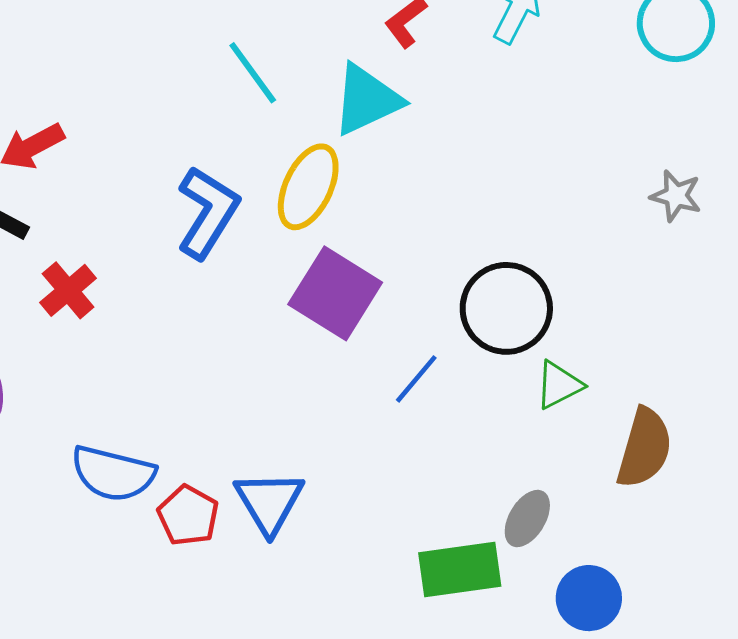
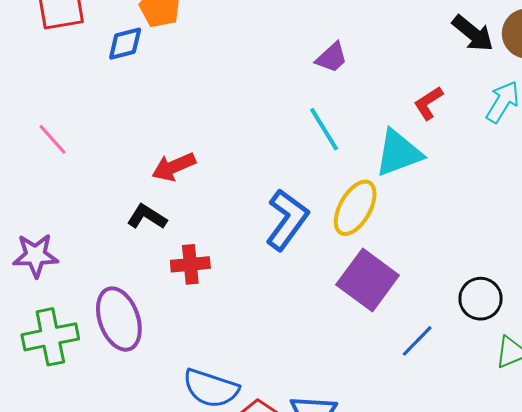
red cross: (68, 290) -> (190, 264), turned 30
black circle: (506, 308) -> (481, 299), size x0.7

